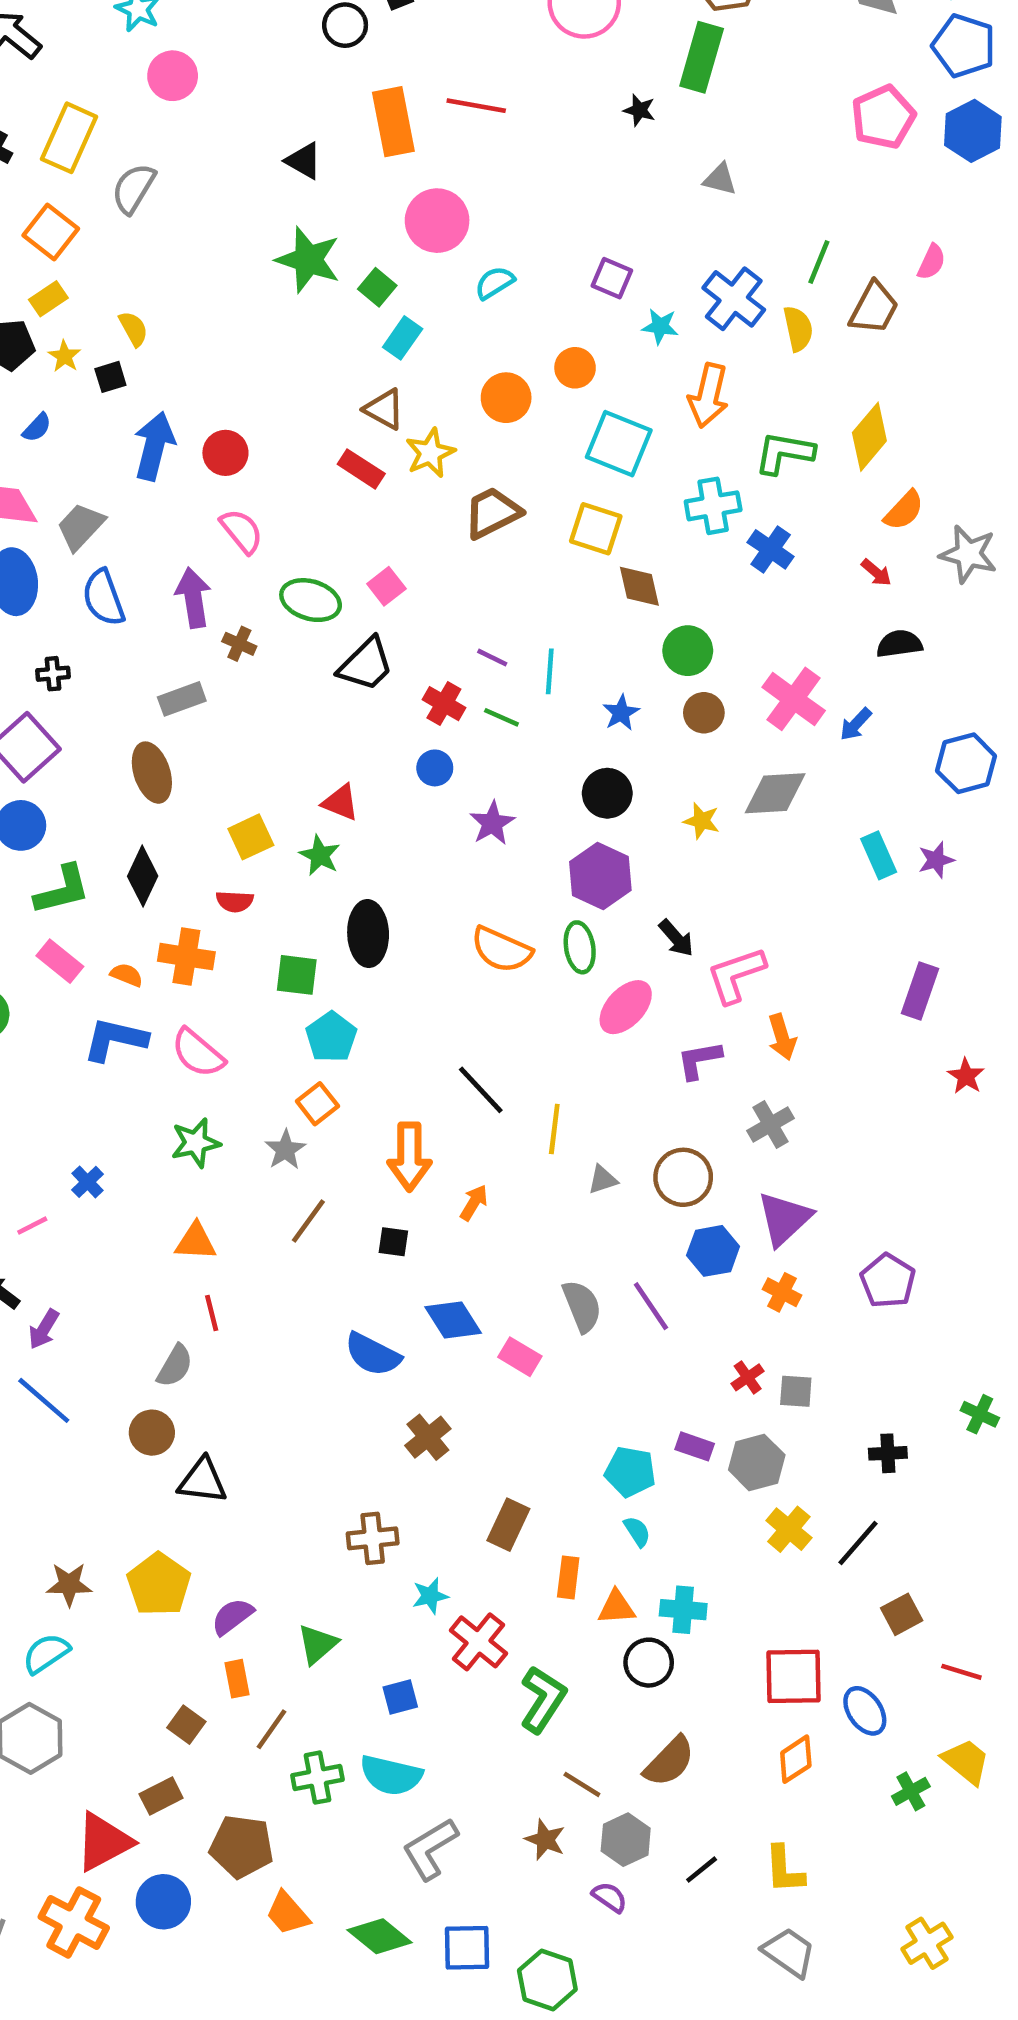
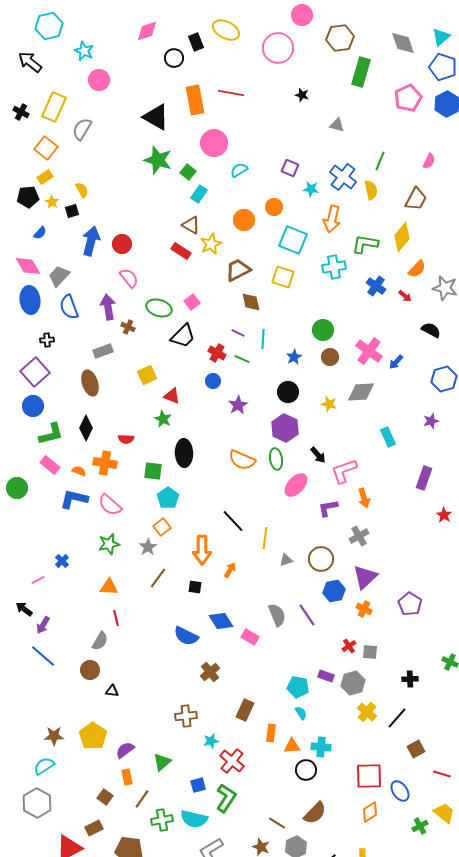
green rectangle: (702, 57) -> (361, 72), moved
black triangle: (304, 161) -> (156, 117), size x1.6
brown trapezoid: (874, 308) -> (416, 199), moved
blue cross: (771, 549) -> (376, 286), moved
brown diamond: (639, 586) -> (251, 302), moved
black semicircle: (899, 644) -> (431, 330), moved, turned 36
yellow square: (251, 837) -> (147, 375), moved
cyan rectangle: (879, 855) -> (388, 437), moved
black triangle: (202, 1481) -> (112, 691), size x0.6
green L-shape: (543, 1699) -> (226, 798), moved

